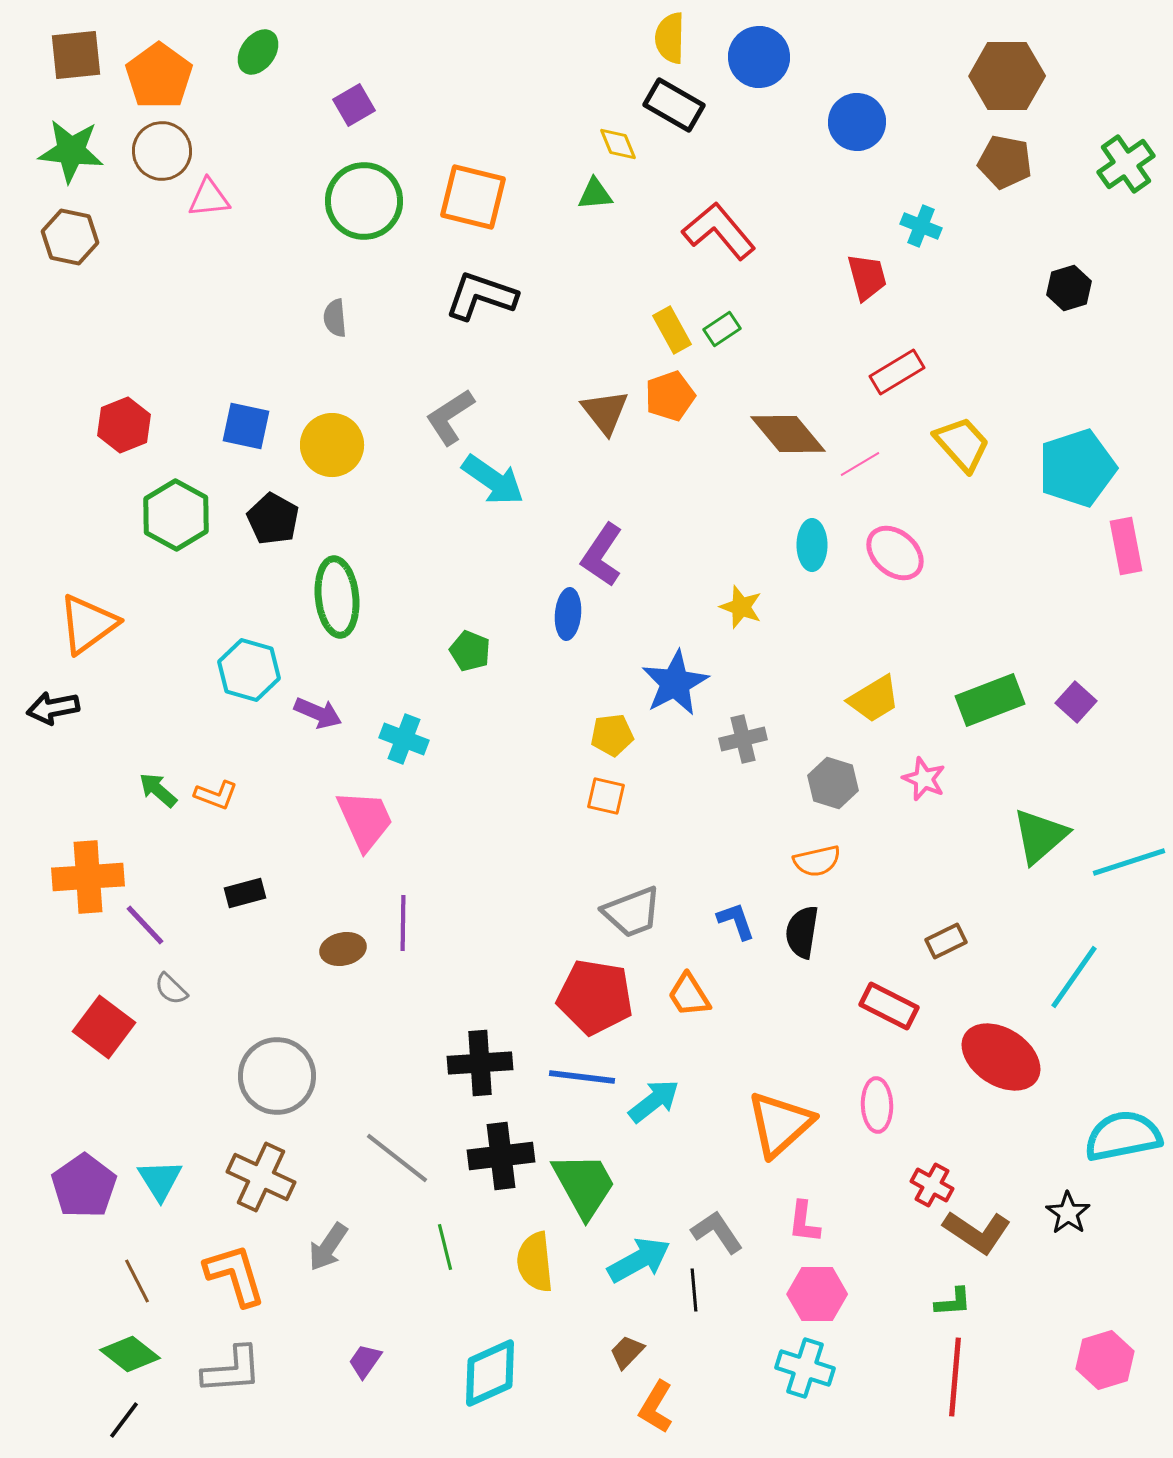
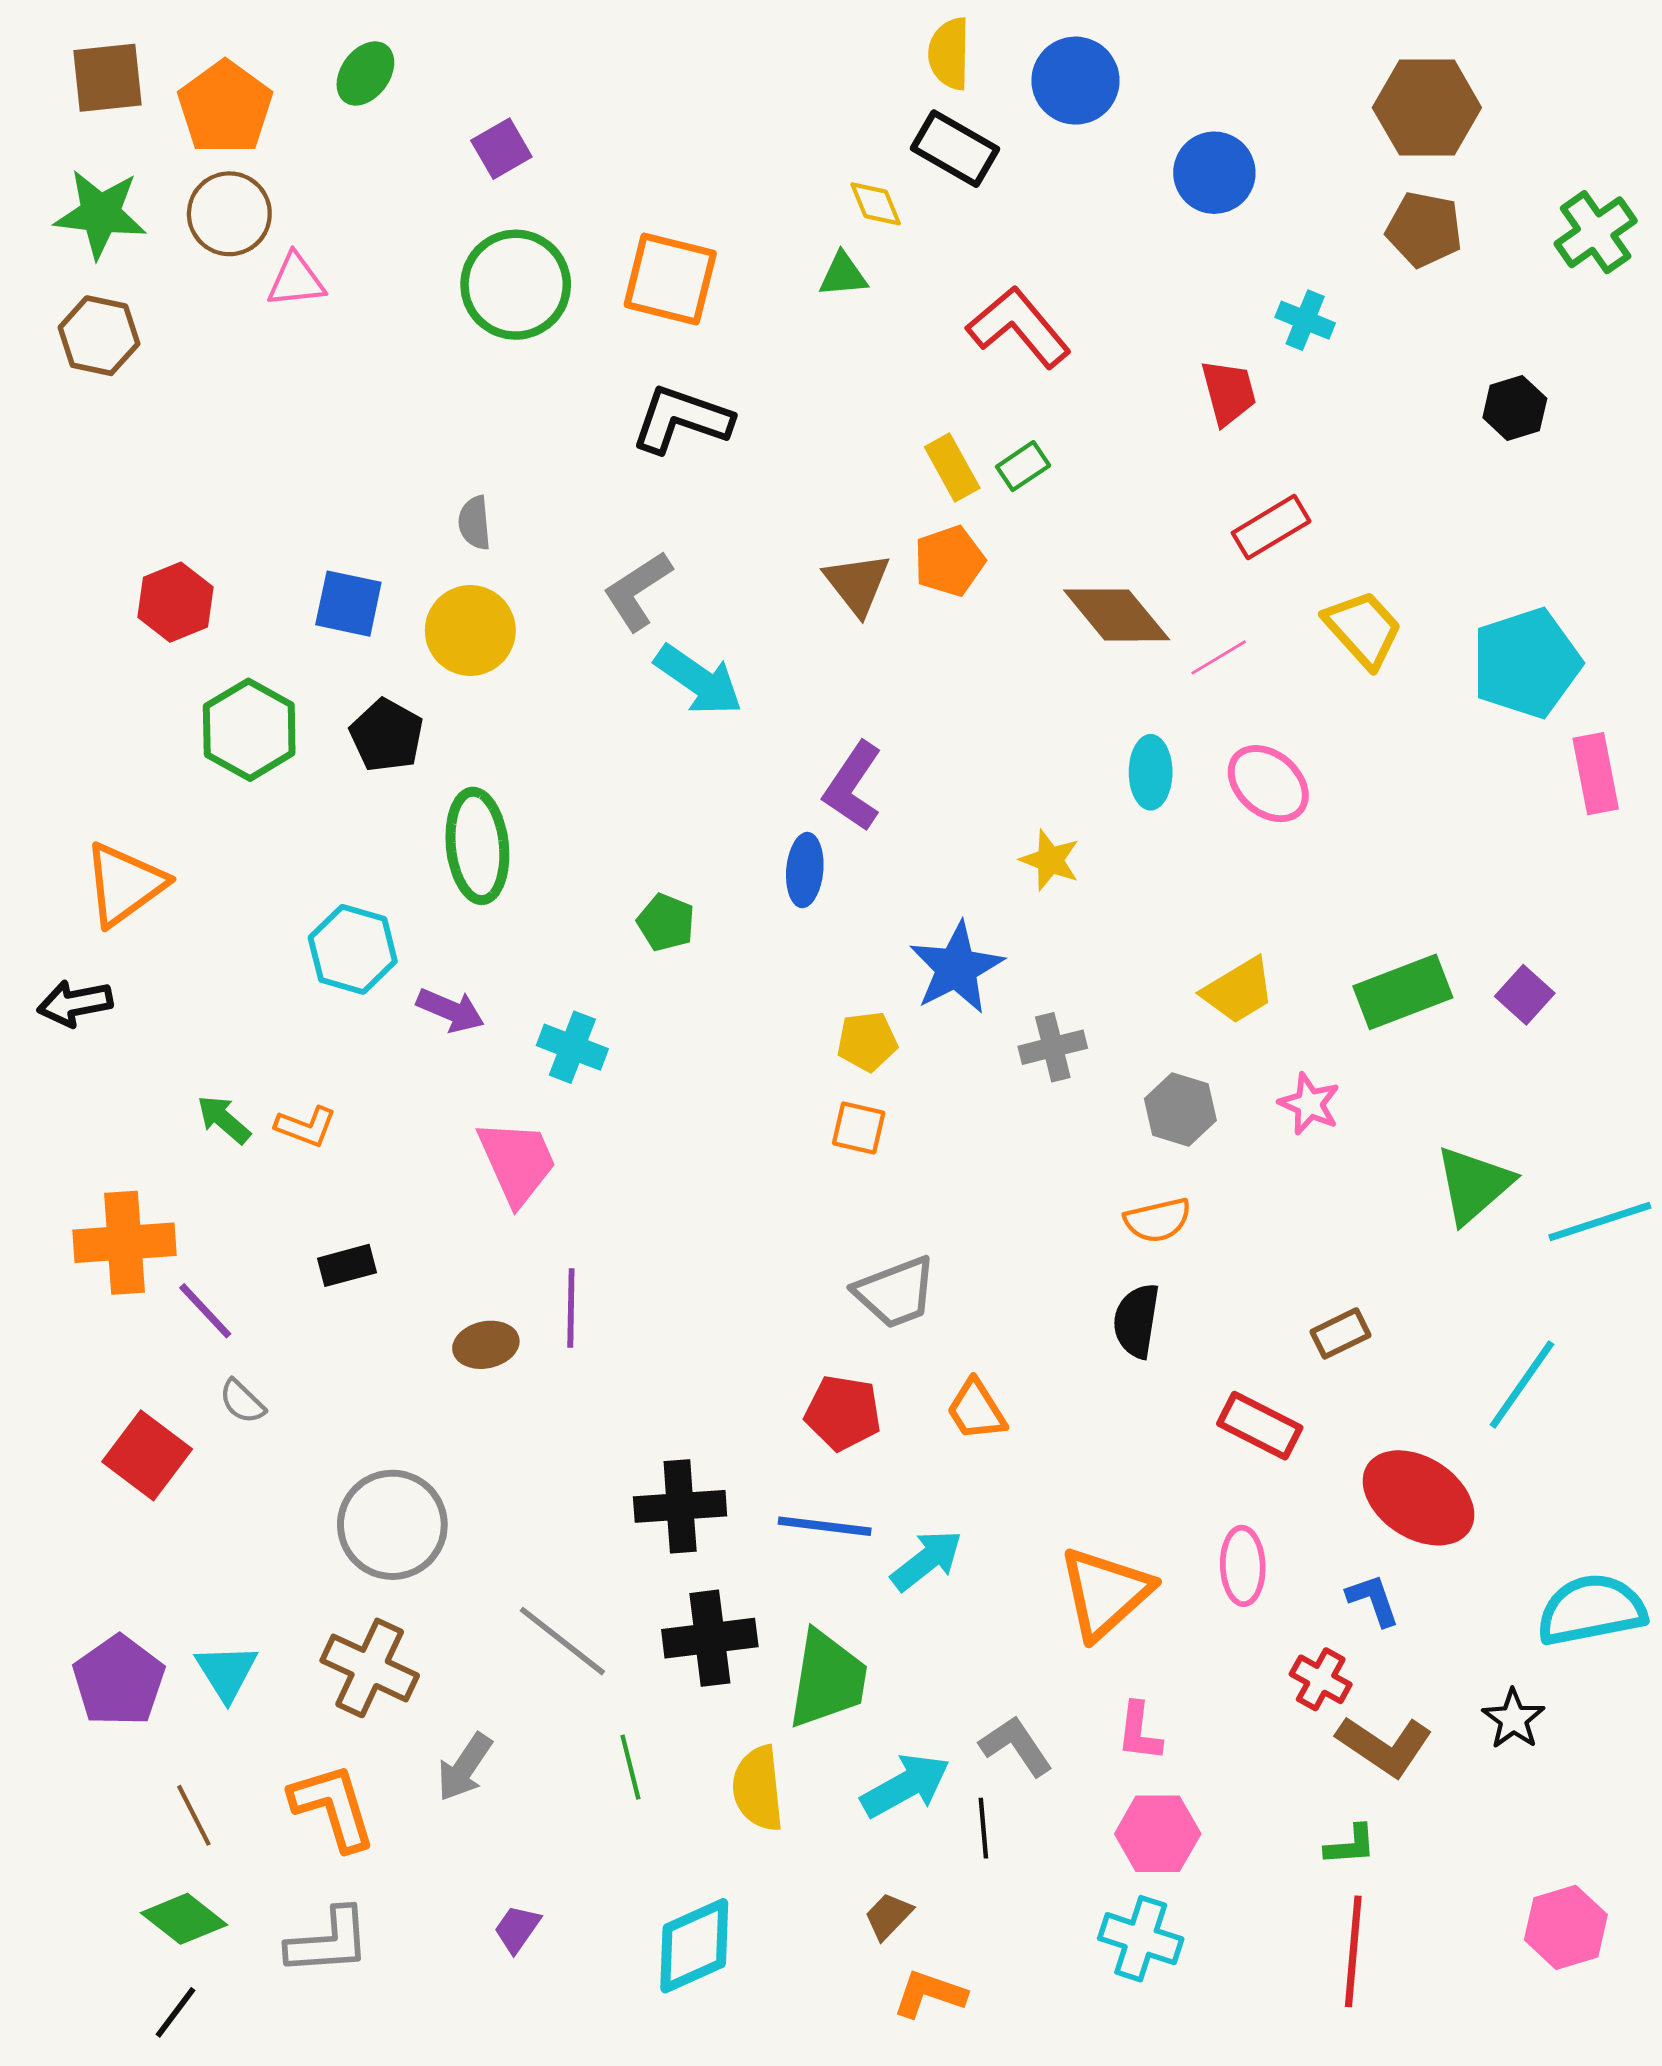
gray semicircle: (335, 318) -> (475, 523), moved
blue L-shape: (736, 921) -> (1373, 1600), moved
red pentagon: (595, 997) -> (843, 1413), size x0.7
green trapezoid: (584, 1185) -> (827, 1679), turned 38
orange L-shape: (656, 1407) -> (930, 1994), turned 78

